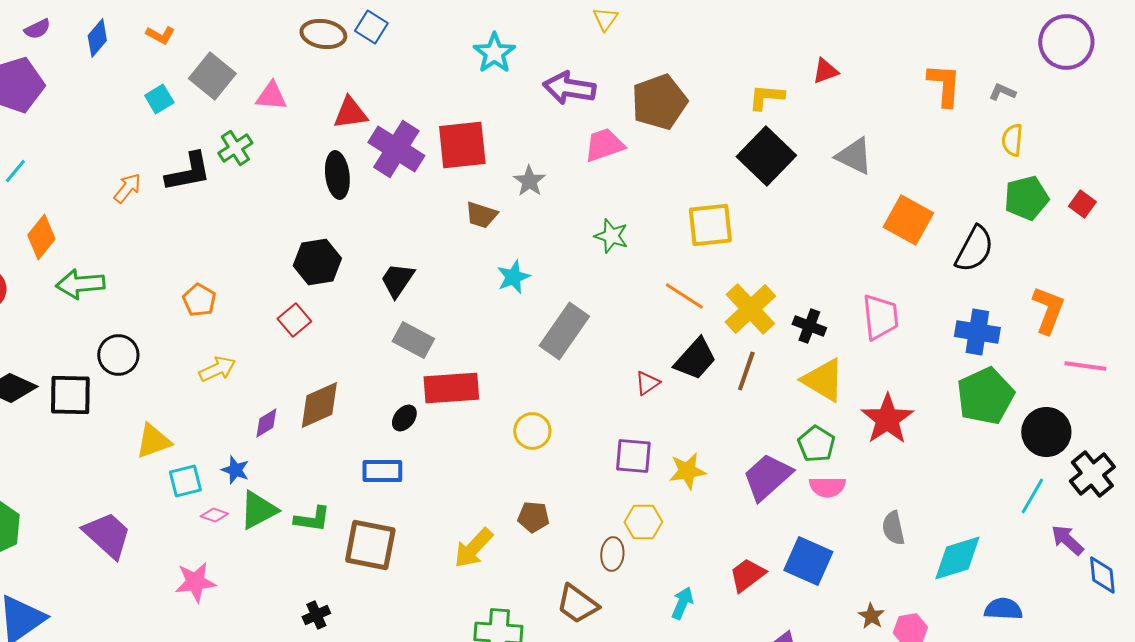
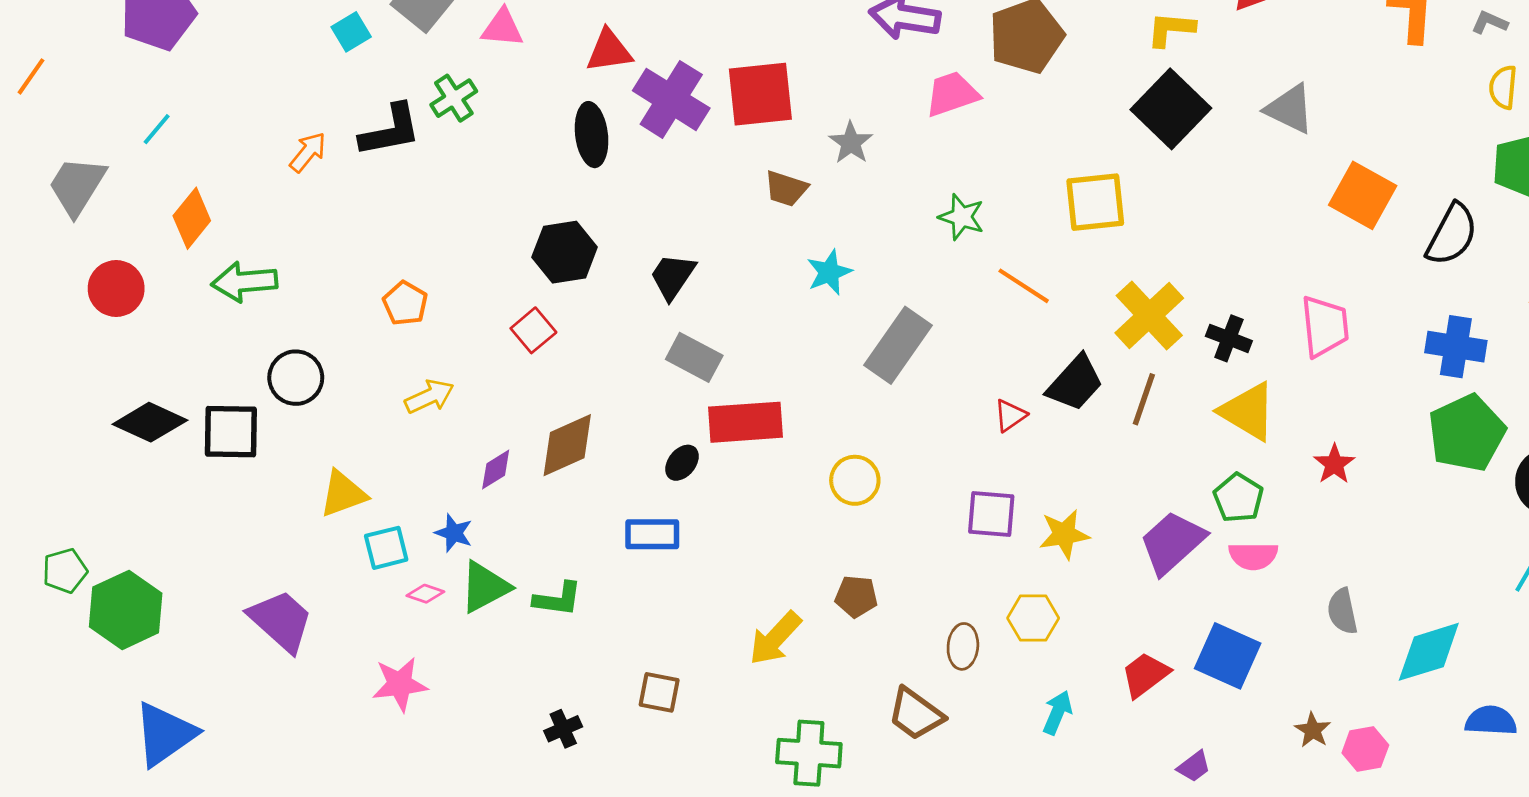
orange line: (684, 296) -> (1024, 286), moved
red star: (887, 419) -> (1334, 464), size x0.6
yellow hexagon: (643, 522) -> (1033, 618), moved
brown square: (370, 545) -> (659, 692), moved, size x0.6

